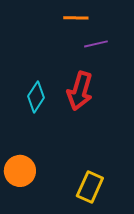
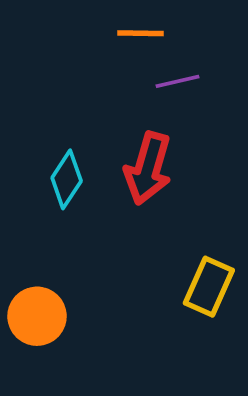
yellow rectangle: (90, 187) -> (209, 287), moved

